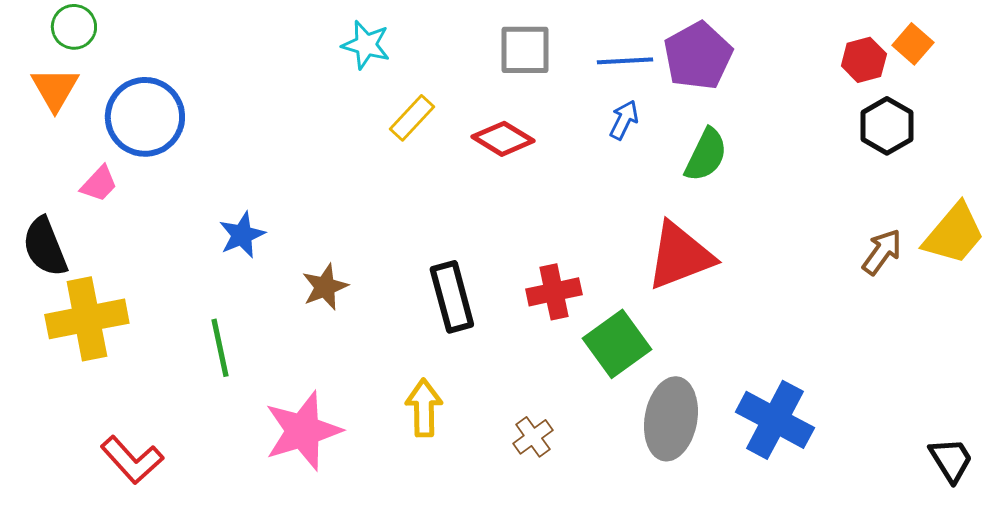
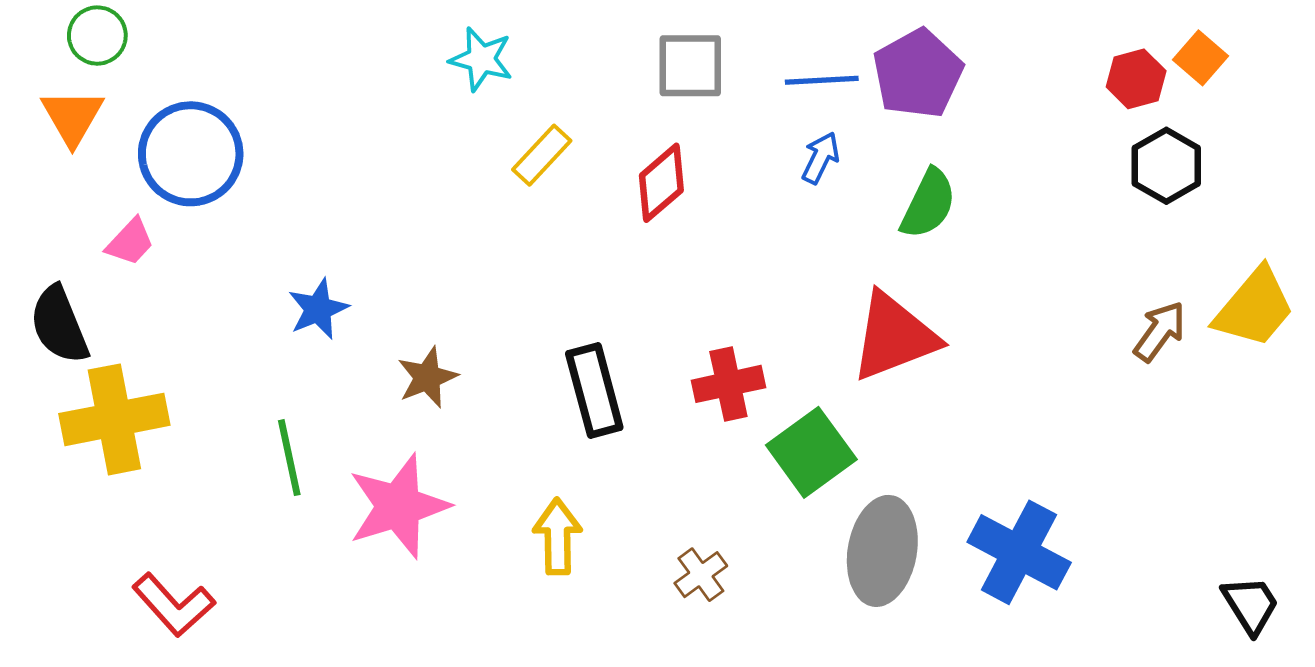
red diamond: (503, 139) -> (661, 183), turned -72
pink star: (303, 431) -> (398, 506), moved

